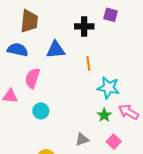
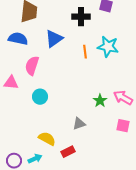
blue triangle: (56, 50) -> (54, 39), turned -30
cyan star: (108, 88) -> (108, 47), moved
pink square: (114, 142) -> (123, 126), moved, turned -32

